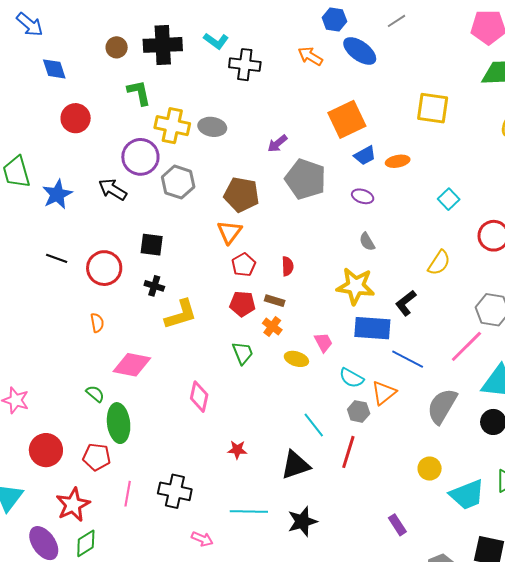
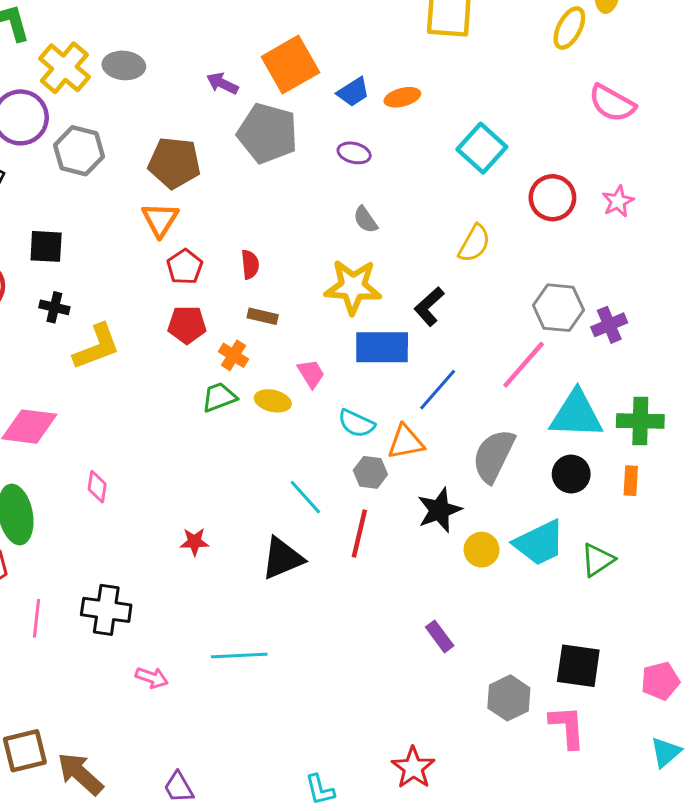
orange square: (347, 119) -> (290, 65), moved
yellow cross: (172, 126) -> (64, 68), turned 32
purple arrow: (277, 144) -> (222, 83), turned 70
cyan square: (449, 199) -> (482, 148), size x1.5
brown rectangle: (275, 301) -> (263, 316), moved
green trapezoid: (243, 353) -> (219, 397), moved, turned -85
blue line: (408, 359) -> (438, 390), turned -72
orange triangle: (384, 393) -> (406, 442), turned 32
pink diamond: (199, 397) -> (97, 487), moved, size x0.7
cyan trapezoid: (467, 495) -> (539, 543), moved
cyan line: (249, 511) -> (239, 656), moved
black star: (302, 521) -> (439, 510), moved

